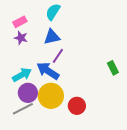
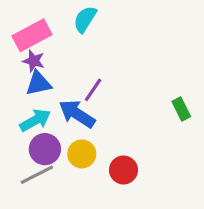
pink rectangle: (20, 22) -> (32, 35), size x1.6
blue triangle: (52, 37) -> (38, 83), moved
yellow circle: (51, 96) -> (82, 154), size x0.7

